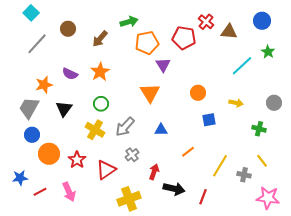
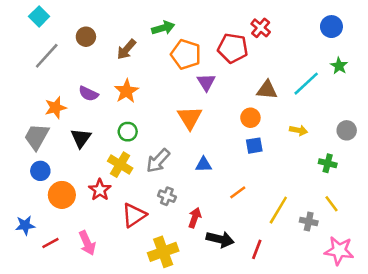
brown triangle: (229, 32) -> (267, 90), moved
orange pentagon: (147, 43) -> (186, 54), turned 30
blue square: (209, 120) -> (254, 146), moved
gray cross: (132, 155) -> (167, 196), turned -32
red star: (77, 160) -> (100, 190), moved

